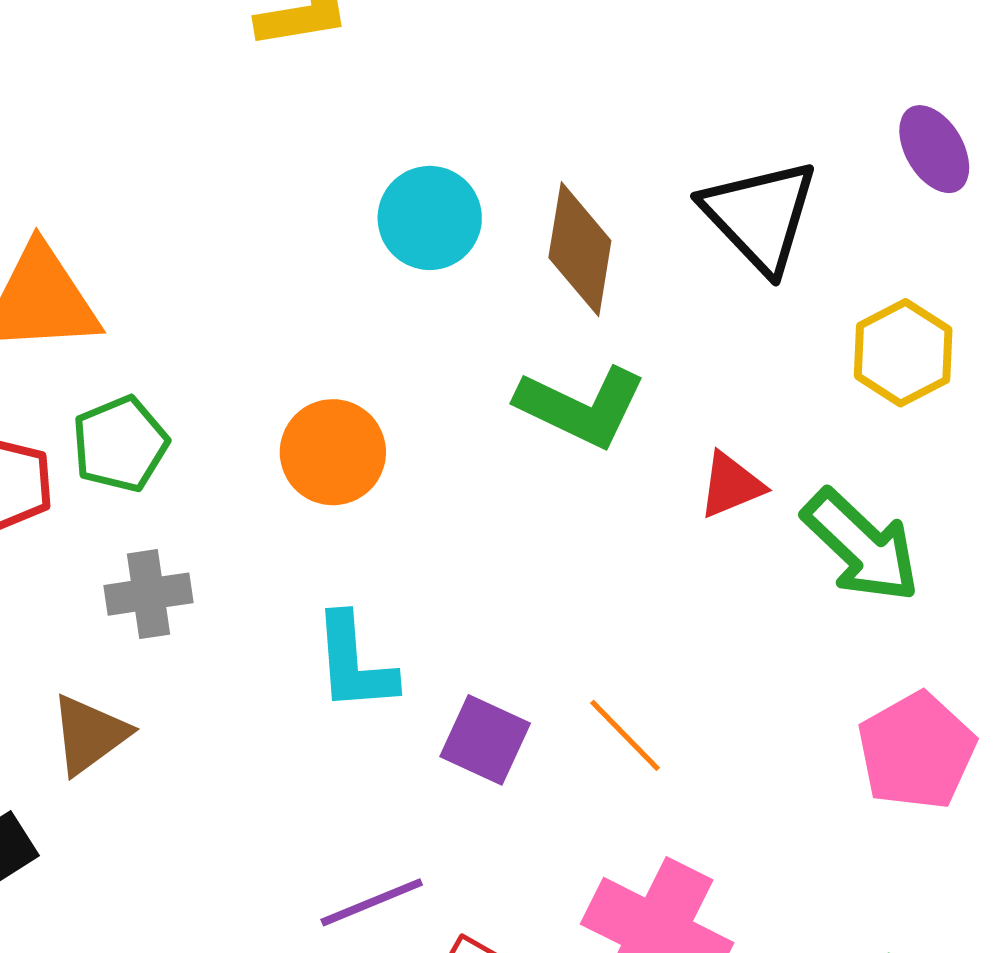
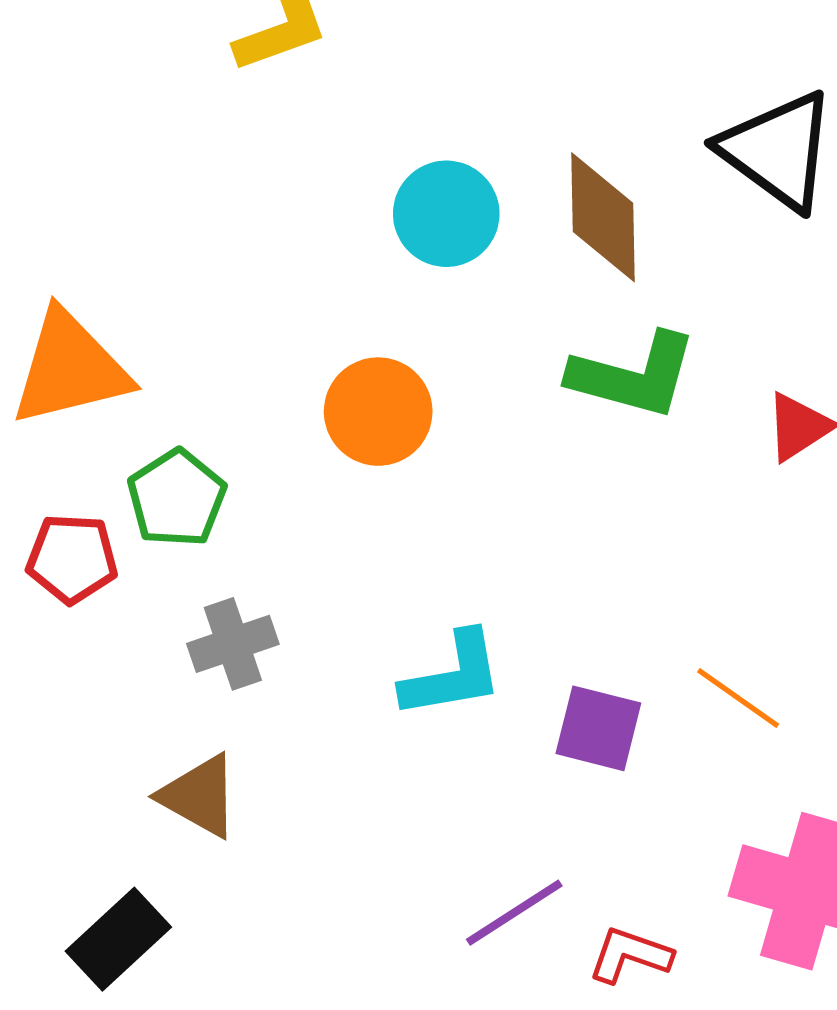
orange circle: (333, 452) -> (378, 412), moved
cyan L-shape: (354, 663) -> (452, 675), turned -85
brown triangle: (89, 734) -> (199, 796), turned -44

